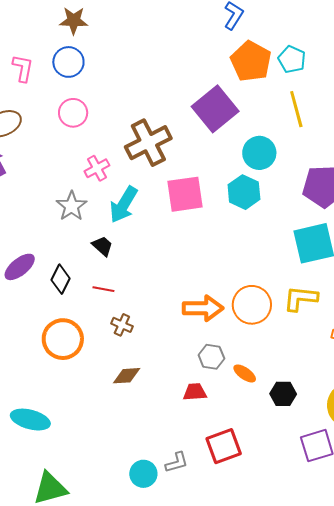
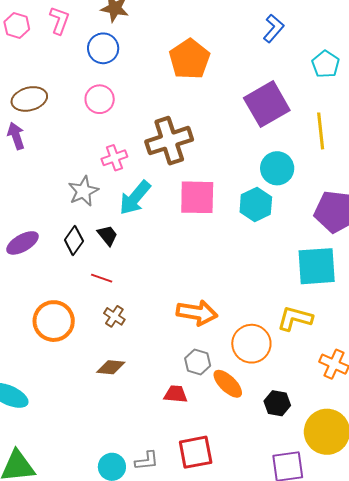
cyan pentagon: (292, 59) -> (326, 64), moved
orange pentagon: (251, 61) -> (189, 59), moved
pink L-shape: (23, 68) -> (59, 20), moved
purple square: (215, 109) -> (267, 104), moved
black diamond: (61, 279) -> (74, 240), moved
orange circle: (252, 305) -> (251, 344), moved
orange ellipse: (245, 373) -> (228, 384), size x1.4
black hexagon: (283, 394) -> (277, 403), moved

